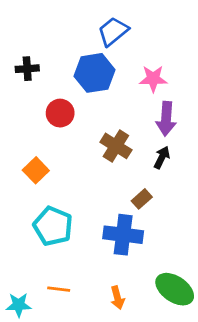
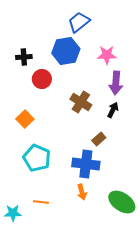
black cross: (27, 69) -> (24, 57), moved
orange arrow: (117, 298) -> (82, 192), moved

